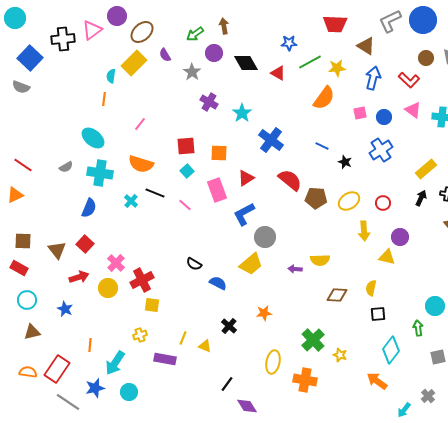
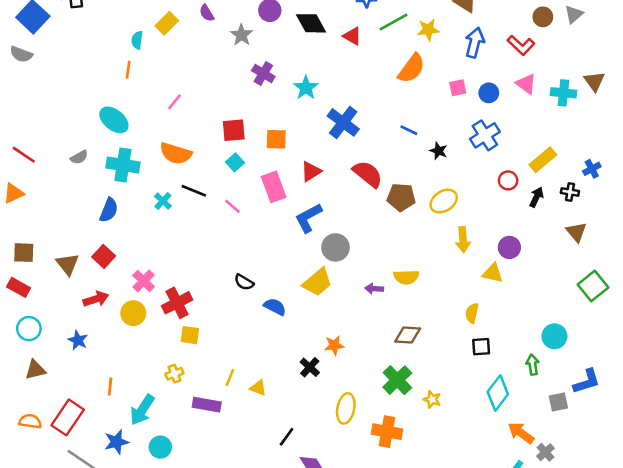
yellow rectangle: (134, 63) -> (167, 23), size x0.7
red circle: (383, 203) -> (508, 180), moved
brown diamond: (337, 295) -> (408, 335), moved
black cross: (229, 326) -> (310, 367), moved
orange arrow: (377, 381) -> (521, 433), moved

